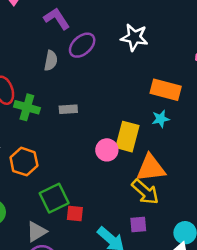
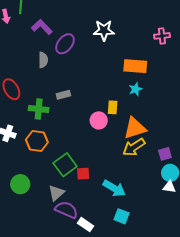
green cross: (27, 107) -> (39, 109), moved
yellow rectangle: (127, 137) -> (113, 107), size x0.6
yellow arrow: (145, 192) -> (134, 147), turned 115
purple square: (138, 225) -> (165, 154), moved

